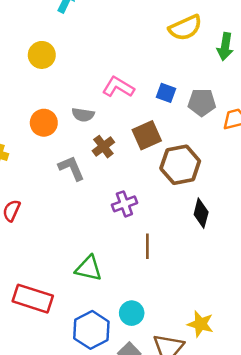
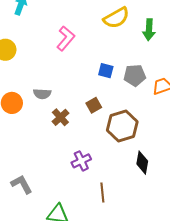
pink L-shape: (118, 87) -> (66, 38), moved, turned 105
brown square: (147, 135) -> (94, 105), size x0.7
gray L-shape: (71, 168) -> (22, 184), moved

